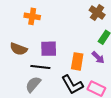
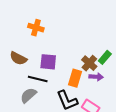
brown cross: (97, 13) -> (89, 63), moved
purple arrow: (98, 58) -> (96, 77), turned -48

